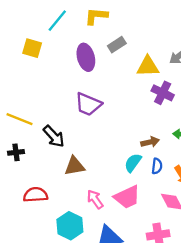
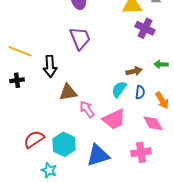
purple trapezoid: (88, 104) -> (80, 38), turned -135
black arrow: (54, 136) -> (50, 66), turned 40
red semicircle: (35, 195) -> (34, 139), moved, turned -30
pink arrow: (95, 199) -> (87, 109), moved

